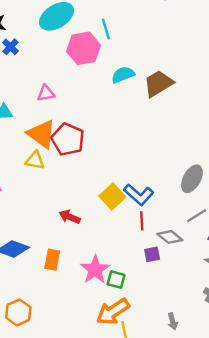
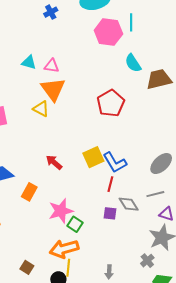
cyan semicircle: (123, 75) -> (133, 63), turned -120
pink triangle: (46, 93) -> (52, 66), moved
red pentagon: (68, 139) -> (111, 103), moved

